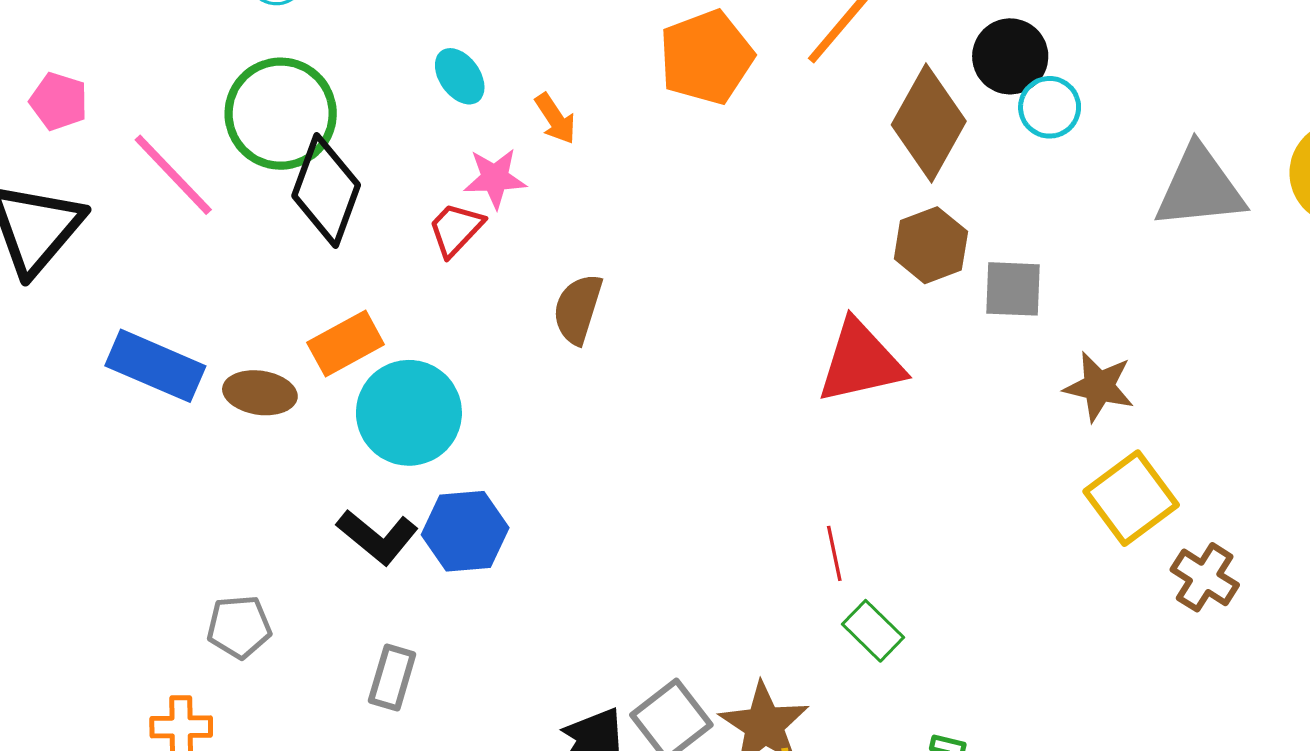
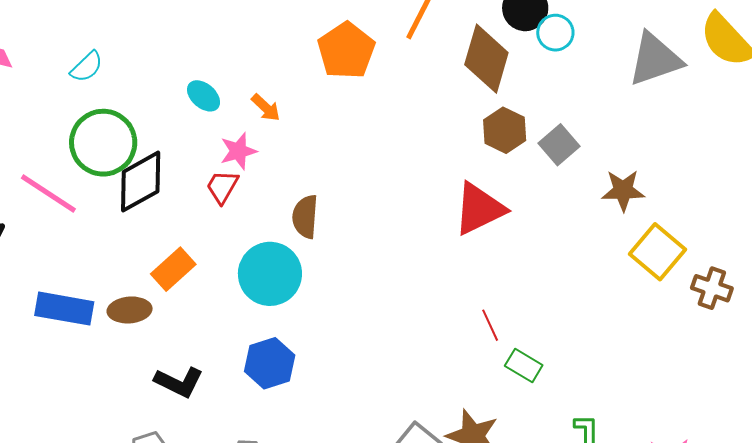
black diamond: (326, 190) -> (141, 182), turned 54
gray square: (1013, 289) -> (559, 145), turned -30
cyan circle: (409, 413) -> (270, 274), moved
black L-shape: (377, 537) -> (179, 382), moved

